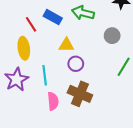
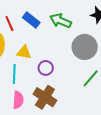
gray circle: (112, 36) -> (85, 47), size x1.6
yellow triangle: (66, 45) -> (24, 52), moved

